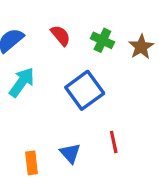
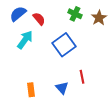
red semicircle: (61, 35) -> (39, 19), moved
blue triangle: (70, 153) -> (62, 88), moved

